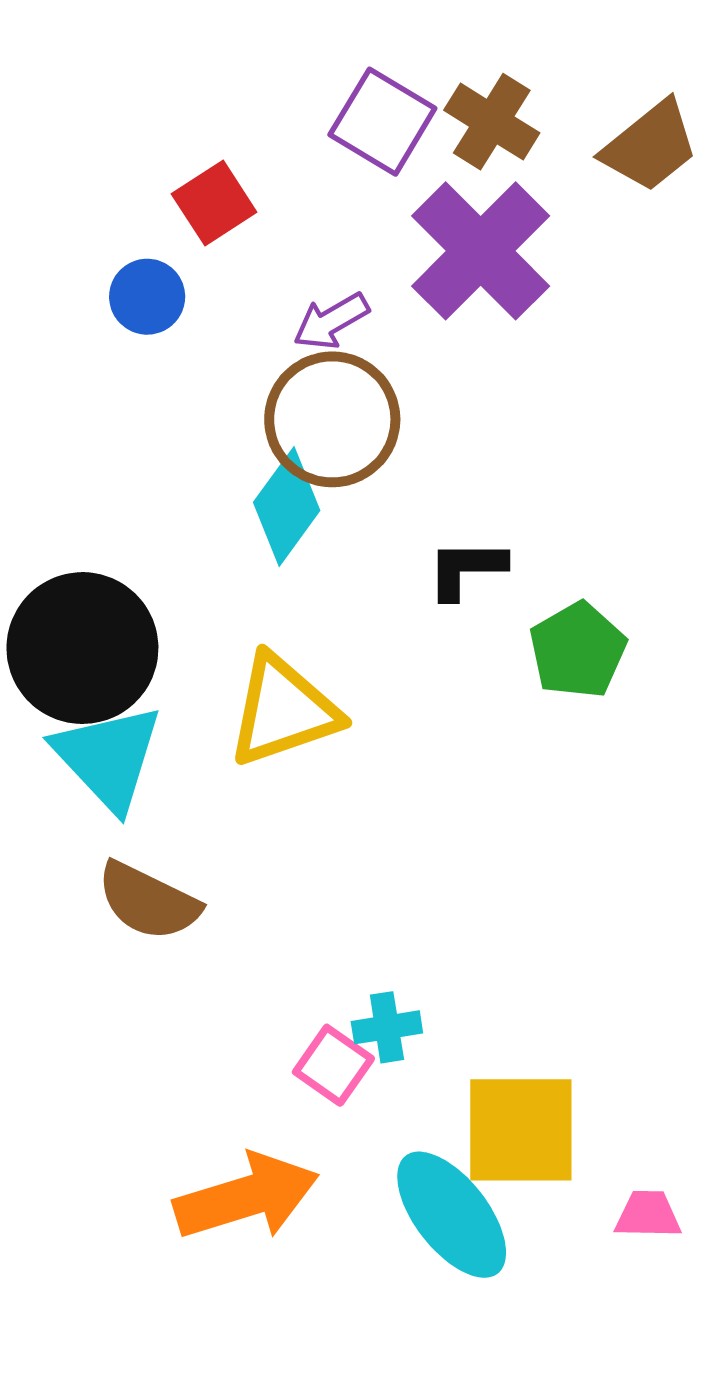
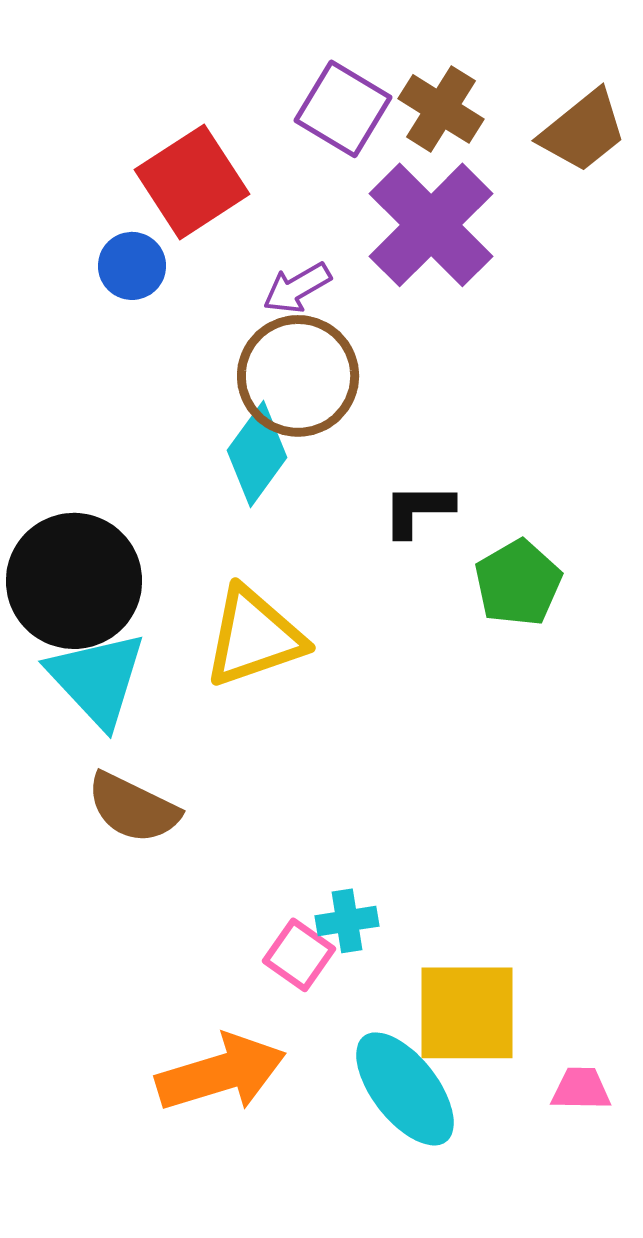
red square: (214, 203) -> (192, 182), size x1.5

